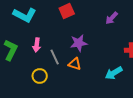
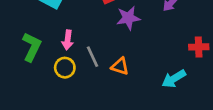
purple star: (79, 43) -> (128, 18), moved
yellow circle: (40, 76) -> (65, 68), moved

